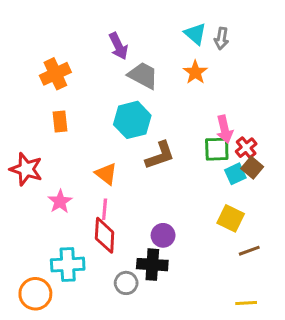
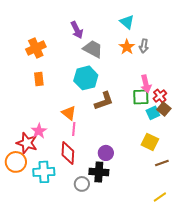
gray arrow: (221, 38) -> (144, 46), moved
red star: (26, 169) -> (27, 143), moved
pink line: (105, 209) -> (74, 129), moved
orange circle: (35, 294) -> (16, 162), moved
yellow line: (246, 303) -> (160, 197), turned -32

